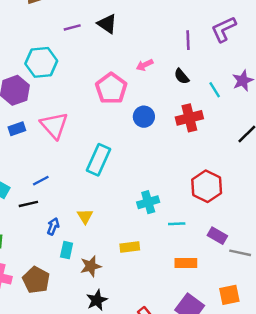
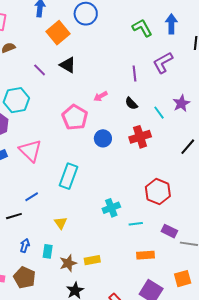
purple line: (72, 27) -> (40, 70), turned 64
blue line: (41, 181) -> (32, 197), moved
blue arrow: (53, 226) -> (25, 245), moved
yellow rectangle: (130, 247) -> (92, 260), moved

